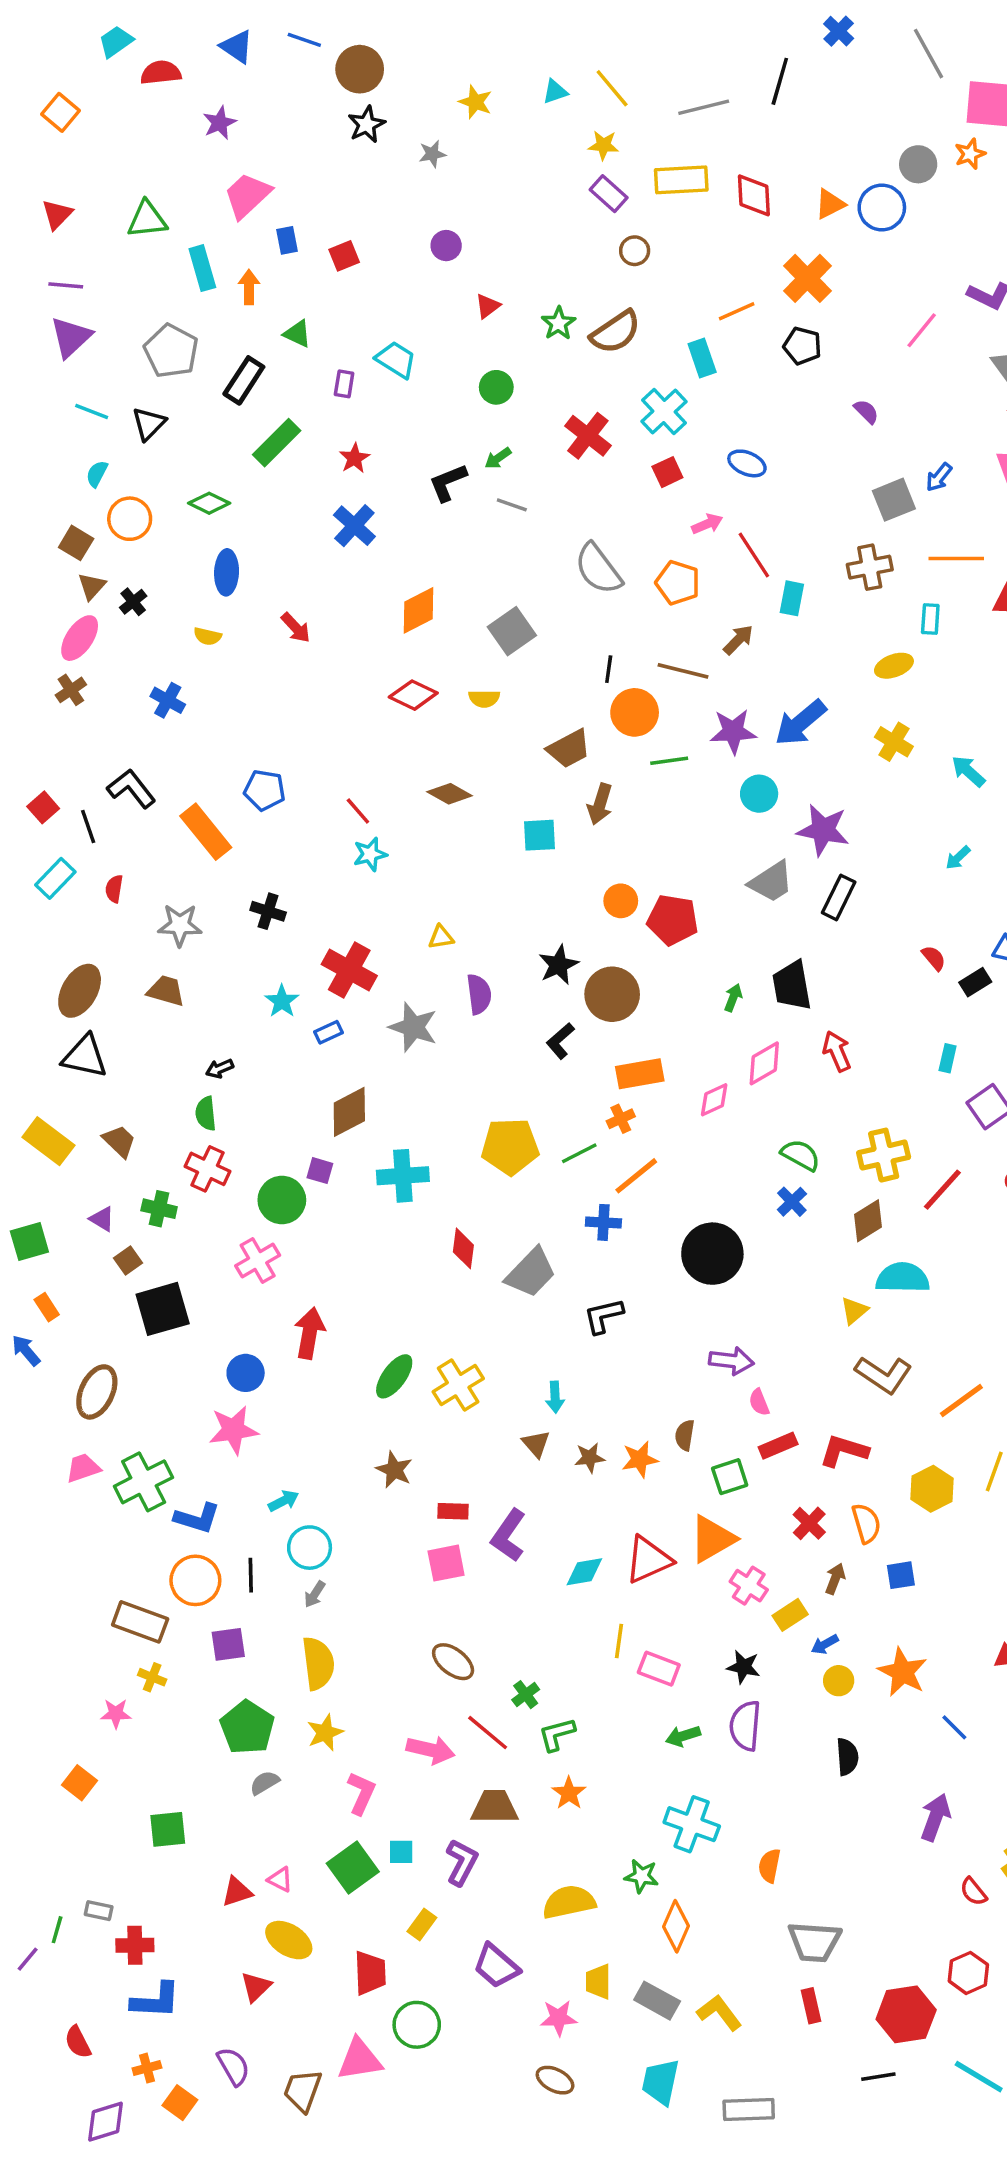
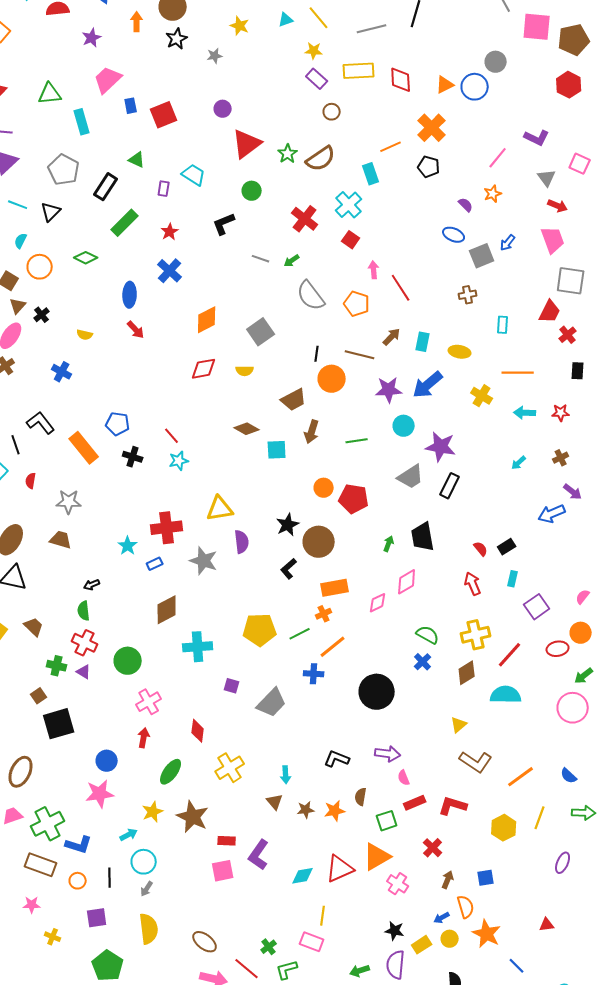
orange star: (970, 154) -> (493, 194), moved
red square: (344, 256) -> (164, 115), size x1.5
orange arrow: (249, 287) -> (137, 22), moved
red triangle: (488, 306) -> (247, 144), size x2.0
green arrow: (498, 458) -> (292, 261), moved
blue ellipse: (747, 463) -> (454, 235), moved
red square: (667, 472) -> (351, 240), turned -30
black L-shape: (448, 482) -> (224, 224), moved
pink arrow: (707, 524) -> (374, 270), turned -72
orange line: (956, 559) -> (518, 373), moved
brown cross: (870, 567) -> (468, 295), size x0.7
blue ellipse: (227, 572) -> (130, 295), moved
cyan rectangle: (792, 598) -> (423, 342), moved
yellow ellipse: (894, 666) -> (460, 352), moved, turned 30
red diamond: (413, 695) -> (204, 369), turned -36
green line: (669, 761) -> (357, 441), moved
cyan arrow: (968, 771) -> (525, 413), turned -40
brown diamond: (450, 794) -> (247, 429), moved
black cross: (268, 911) -> (133, 457), moved
yellow triangle: (441, 937) -> (220, 509), size x1.8
red semicircle: (934, 958) -> (481, 549), moved
red cross: (349, 970) -> (167, 528), turned -36
black rectangle: (975, 982) -> (507, 547), moved
red arrow: (837, 1051) -> (473, 584), moved
purple square: (320, 1171) -> (232, 686), moved
purple triangle: (102, 1219) -> (84, 672), moved
red diamond: (463, 1248) -> (198, 731), moved
pink cross: (258, 1261) -> (149, 702), moved
cyan semicircle: (903, 1278) -> (506, 695), moved
black L-shape: (603, 1316) -> (337, 759), moved, turned 35
red arrow: (310, 1333) -> (144, 738), size x0.7
green ellipse: (394, 1376) -> (171, 772), moved
brown star: (394, 1470) -> (193, 817), size x1.5
orange semicircle: (866, 1523) -> (466, 907), moved
orange circle: (195, 1580) -> (78, 881), size x0.6
yellow rectangle: (790, 1615) -> (422, 945), moved
brown rectangle: (140, 1622) -> (41, 865), moved
brown ellipse: (453, 1662) -> (205, 942), moved
pink rectangle: (659, 1669) -> (312, 942), moved
pink star: (116, 1714) -> (32, 905), moved
yellow star: (325, 1733) -> (153, 812), moved

